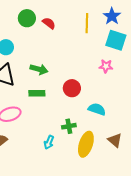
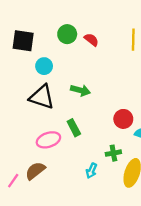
red circle: (72, 88) -> (123, 119), moved
green rectangle: (37, 93) -> (74, 128), moved, turned 63

